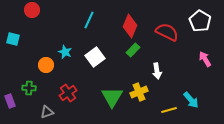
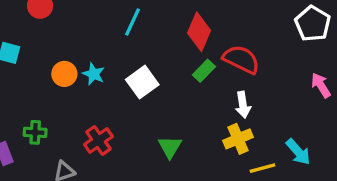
red semicircle: (167, 32) -> (241, 59), moved
orange circle: (46, 65) -> (64, 74), moved
yellow cross: (139, 92) -> (238, 139), moved
green triangle: (112, 97) -> (170, 147), size x0.7

